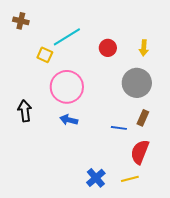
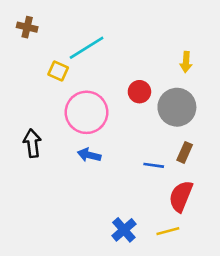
red circle: (108, 48) -> (139, 92), moved

